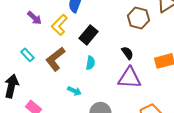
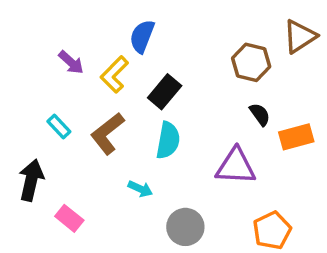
black semicircle: (127, 53) -> (260, 114), moved
cyan semicircle: (90, 63) -> (168, 140), size x1.5

